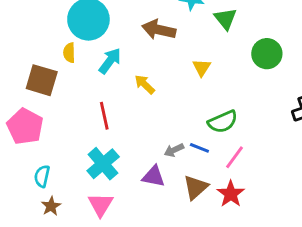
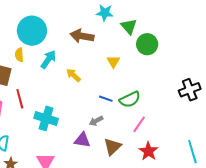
green circle: (267, 54) -> (147, 44), moved
red line: (104, 116) -> (20, 99), moved
blue line: (199, 148) -> (106, 99), moved
cyan cross: (103, 164) -> (46, 118), moved, turned -30
red star: (231, 194) -> (148, 151), moved

